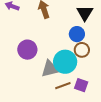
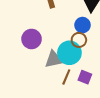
brown circle: (82, 50) -> (79, 40), moved
brown line: (63, 86) -> (66, 77), turned -49

